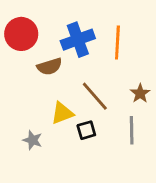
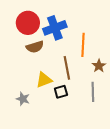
red circle: (21, 34) -> (28, 23), moved
orange line: (117, 42) -> (83, 45), moved
brown line: (95, 96) -> (67, 68), turned 30

